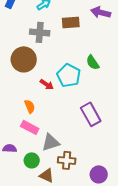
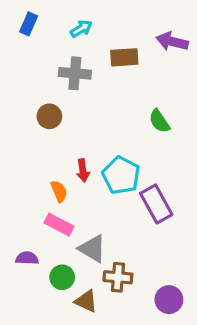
brown circle: (24, 59) -> (49, 116), size x0.6
cyan pentagon: (69, 75) -> (121, 175), moved
red arrow: (47, 84) -> (83, 170), moved, turned 48
gray triangle: (51, 142) -> (92, 249), turned 48

